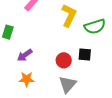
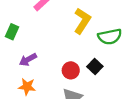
black square: (85, 54) -> (95, 66), turned 32

